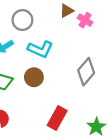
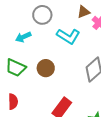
cyan L-shape: (40, 49) -> (68, 36), moved

